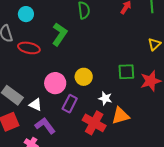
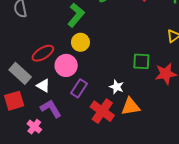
red ellipse: (29, 48) -> (43, 53), moved, turned -50
yellow circle: (84, 77) -> (80, 42), moved

